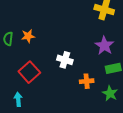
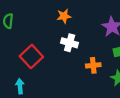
orange star: (28, 36) -> (64, 16), moved

